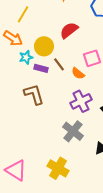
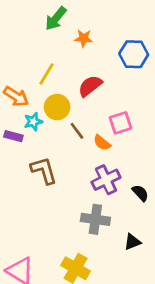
yellow line: (23, 14) -> (46, 74), moved
purple rectangle: (41, 68) -> (13, 136), moved
gray cross: (73, 131) -> (95, 219), turned -30

